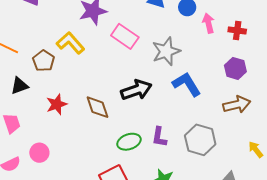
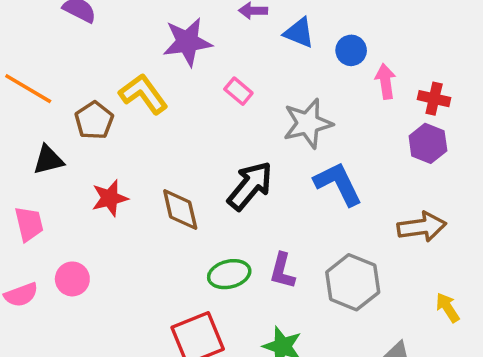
pink rectangle: (125, 36) -> (238, 91), size x0.6
purple hexagon: (235, 68) -> (428, 143), moved
black arrow: (136, 90) -> (250, 186), turned -36

